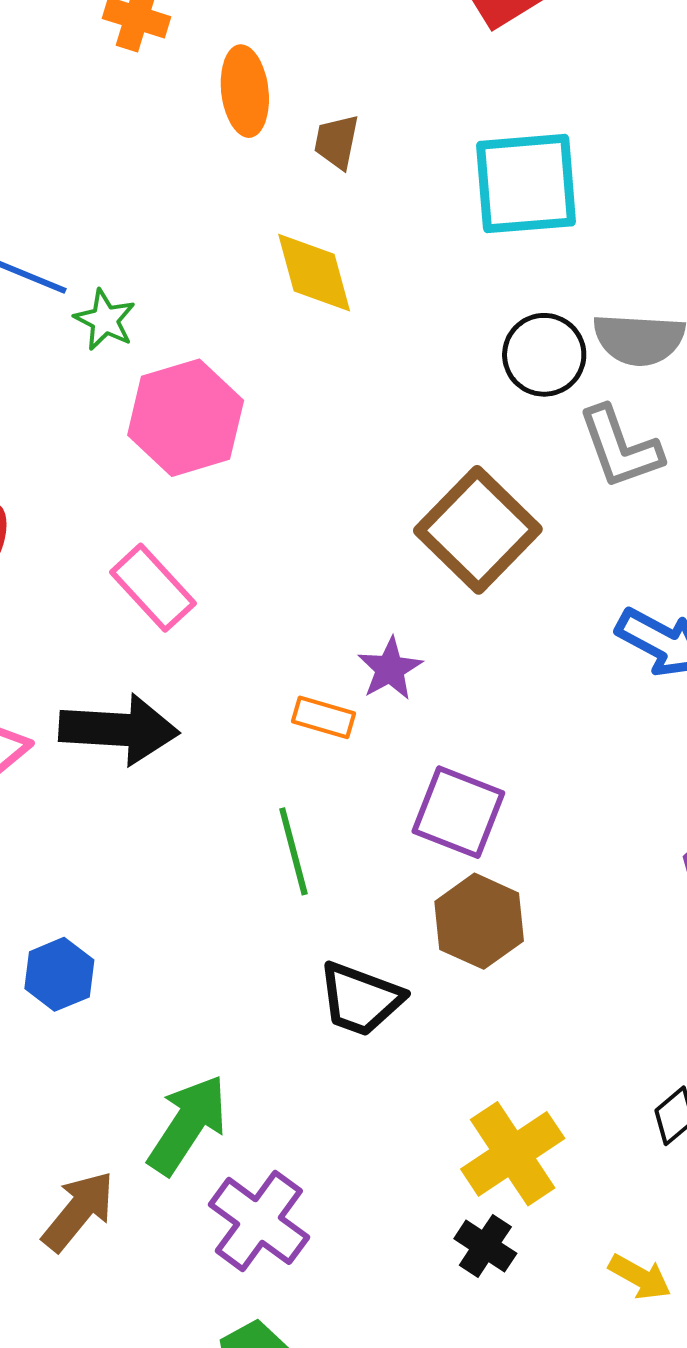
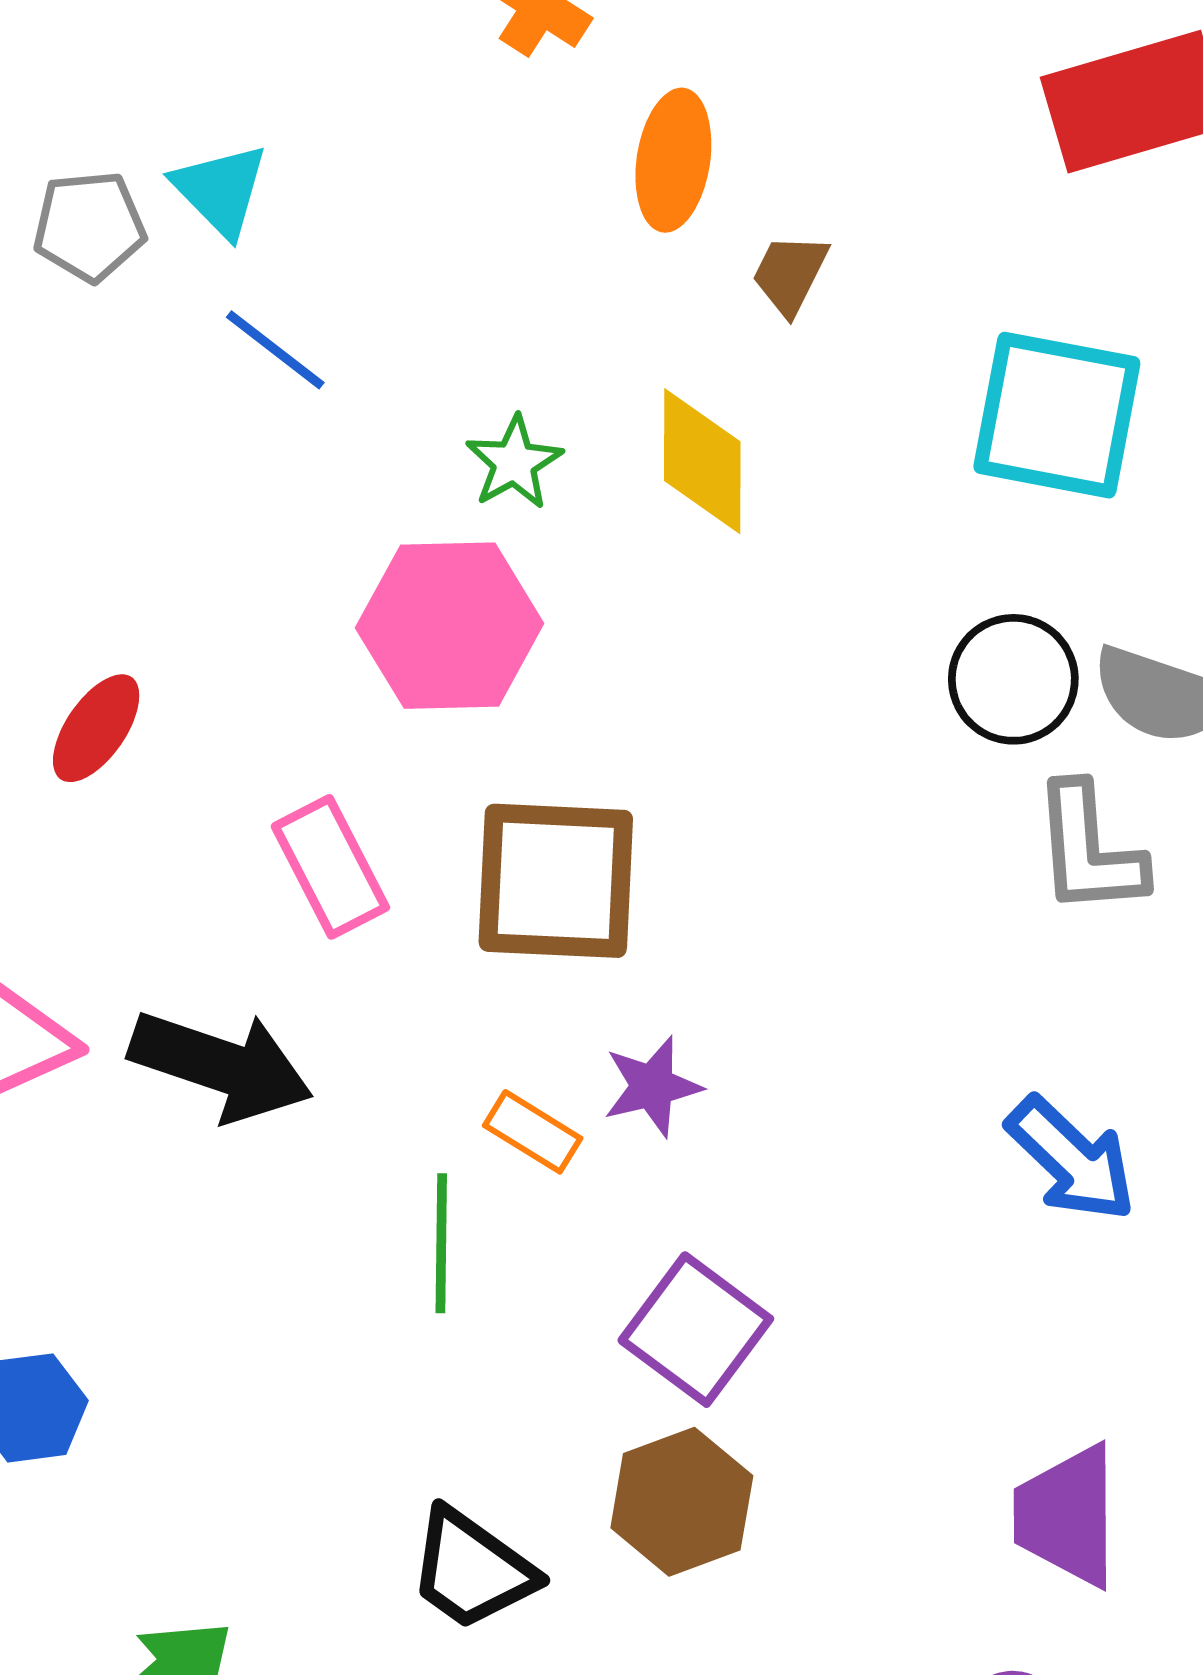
green star: (105, 320) -> (514, 463), moved
brown square: (478, 530) -> (556, 881), moved, turned 33
green line: (293, 851) -> (441, 1243), moved

